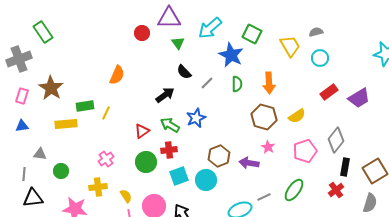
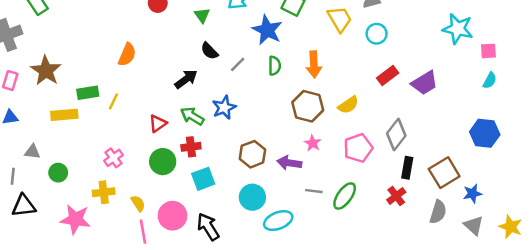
cyan circle: (206, 180) -> (252, 197), moved
gray line: (264, 197) -> (314, 191), moved, turned 32

